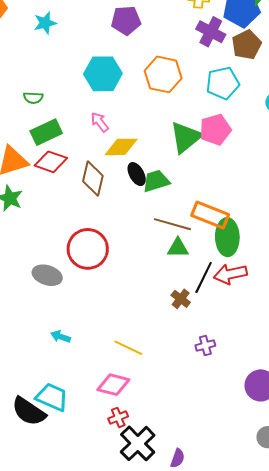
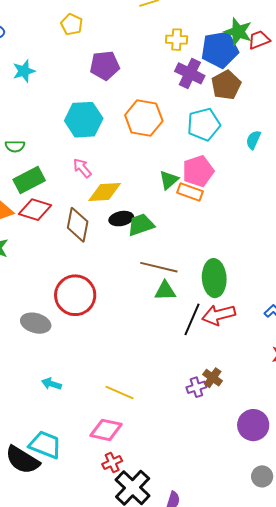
green triangle: (186, 137) -> (169, 180), size x0.6
black ellipse: (137, 174) -> (121, 219), turned -70
orange rectangle: (210, 215) -> (190, 192), moved, size x0.7
brown cross: (181, 299) -> (213, 378), moved

